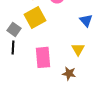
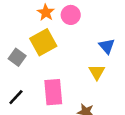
black line: (13, 47) -> (16, 97), moved, turned 40
yellow triangle: (78, 49) -> (97, 72), moved

